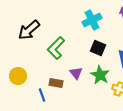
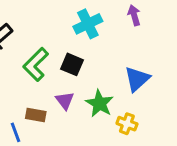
black square: (98, 48) -> (72, 64), moved

